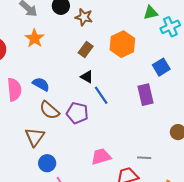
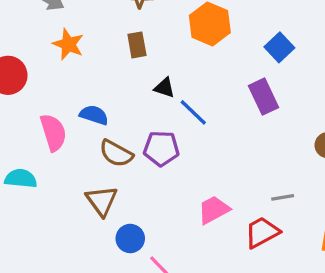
brown rectangle: (86, 49) -> (137, 45), moved, turned -35

